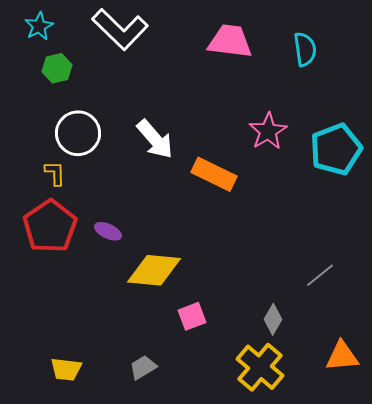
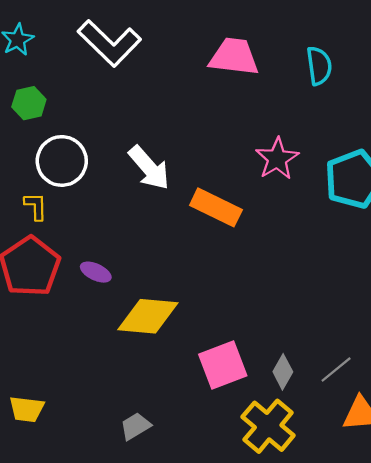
green hexagon: (57, 68) -> (29, 103), moved
gray line: (320, 275) -> (336, 370), moved
pink square: (192, 316) -> (223, 365), moved, size x1.5
yellow trapezoid: (66, 369) -> (27, 409), moved

